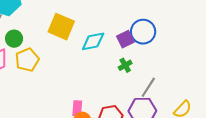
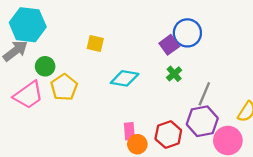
yellow square: (61, 27) -> (95, 44), size x0.6
cyan diamond: (93, 41) -> (125, 78), moved, turned 30

